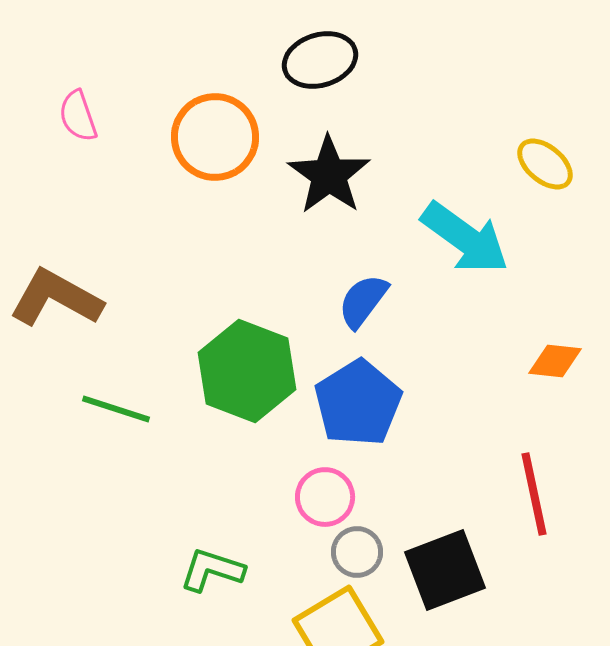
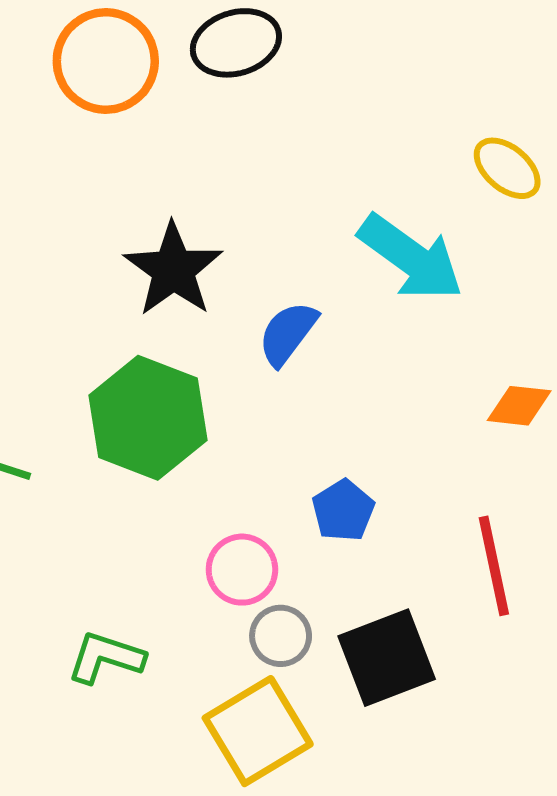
orange circle: (215, 137) -> (106, 61), moved
black star: (329, 175) -> (173, 270), moved
blue pentagon: (358, 403) -> (343, 511), moved, size x0.6

